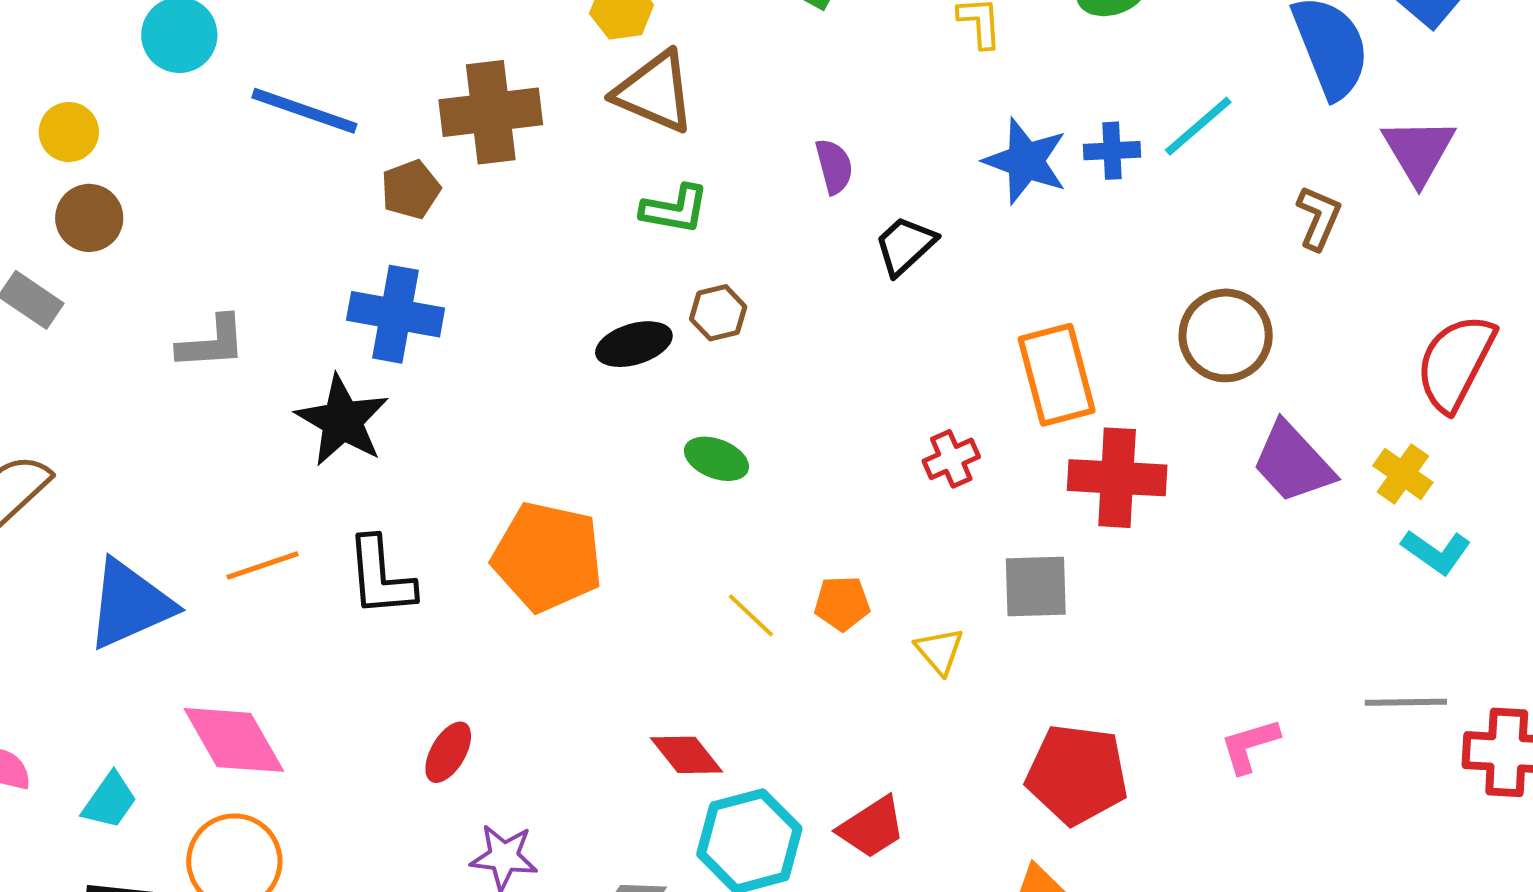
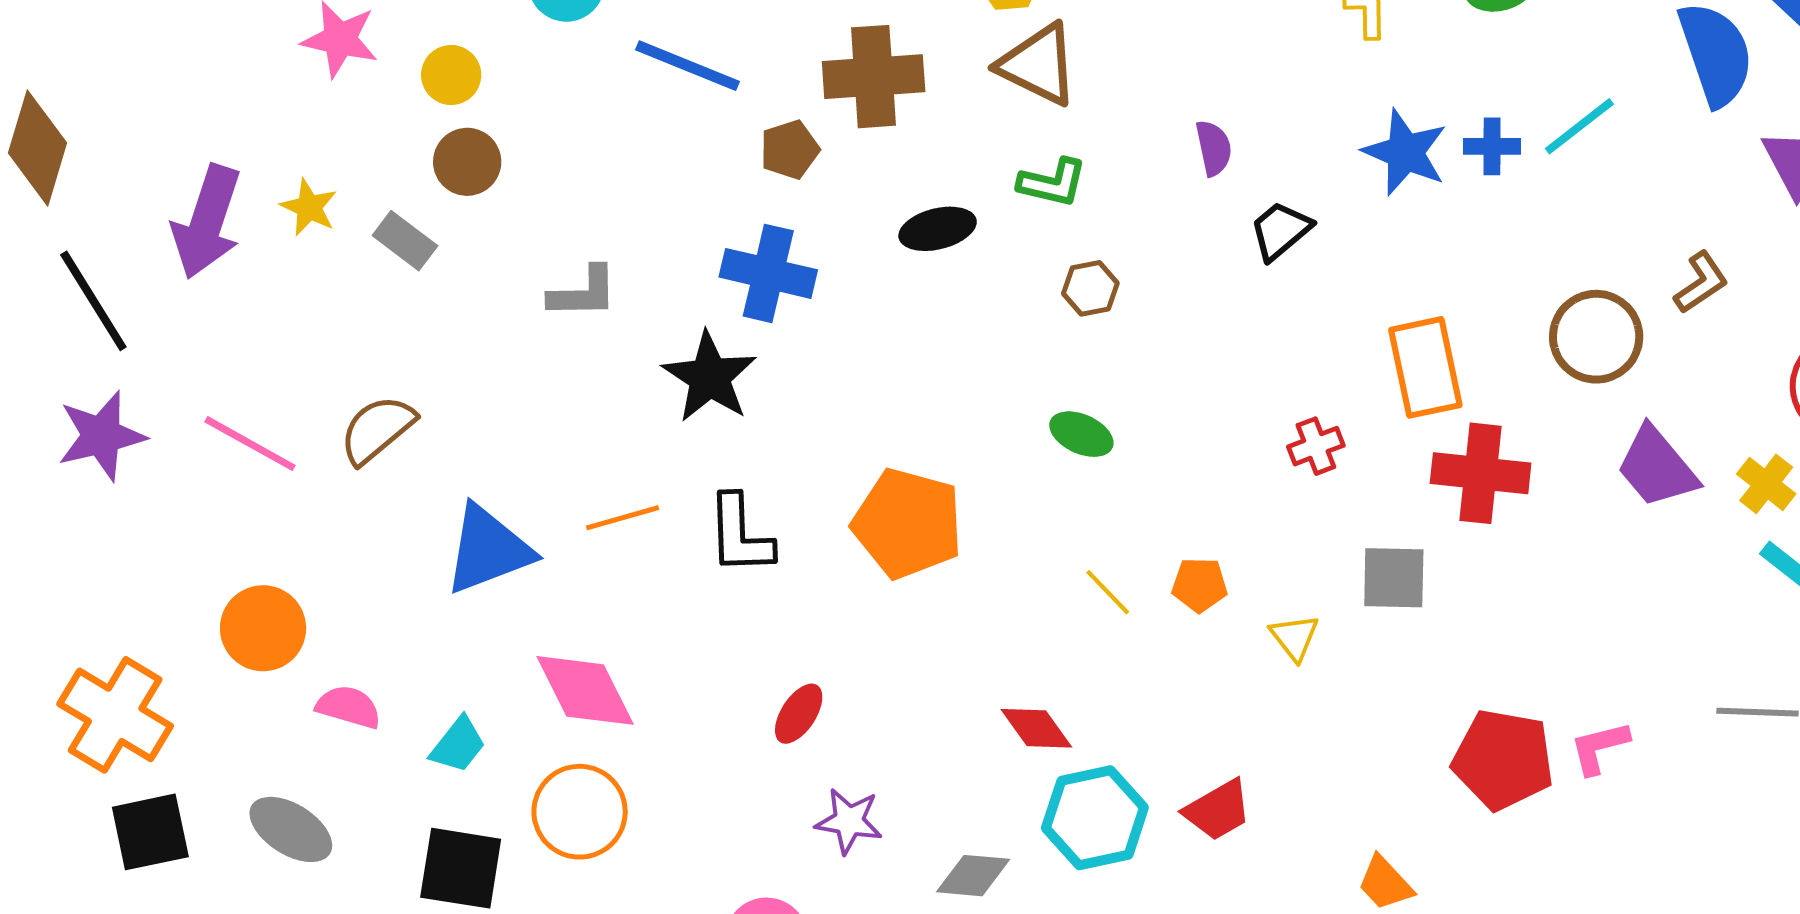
brown L-shape: (1319, 218) -> (1701, 283), moved, turned 30
black ellipse: (634, 344) -> (938, 229), moved
red pentagon: (1077, 774) -> (1503, 759), moved

